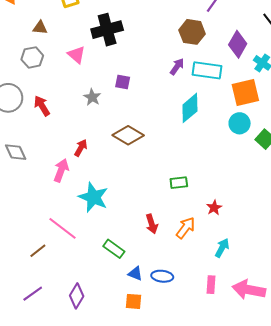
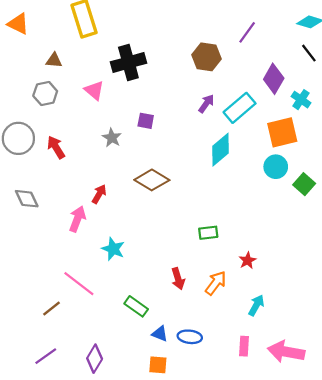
brown hexagon: (192, 32) -> (206, 57), moved
cyan rectangle: (207, 70) -> (240, 108), turned -48
cyan star: (93, 197) -> (113, 249), size x0.7

